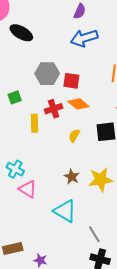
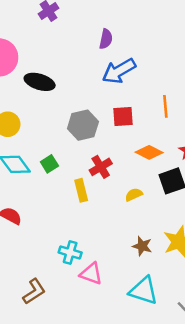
red square: (71, 81) -> (123, 116), moved
orange diamond: (78, 104) -> (149, 152), moved
yellow semicircle: (74, 136) -> (134, 195), turned 48

